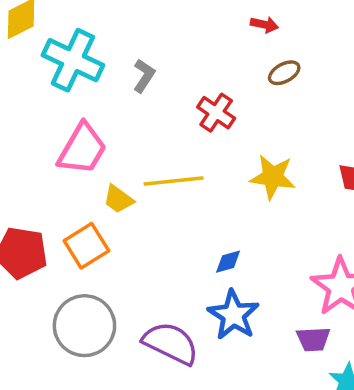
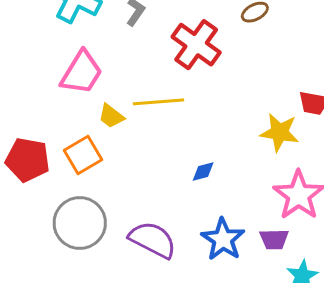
red cross: (216, 113) -> (196, 45), size x1.5
yellow star: (273, 177) -> (279, 132), moved
blue star: (233, 315) -> (223, 239), moved

